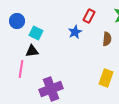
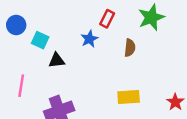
black triangle: (32, 51) -> (57, 60), moved
yellow rectangle: (106, 78) -> (129, 97), turned 66

